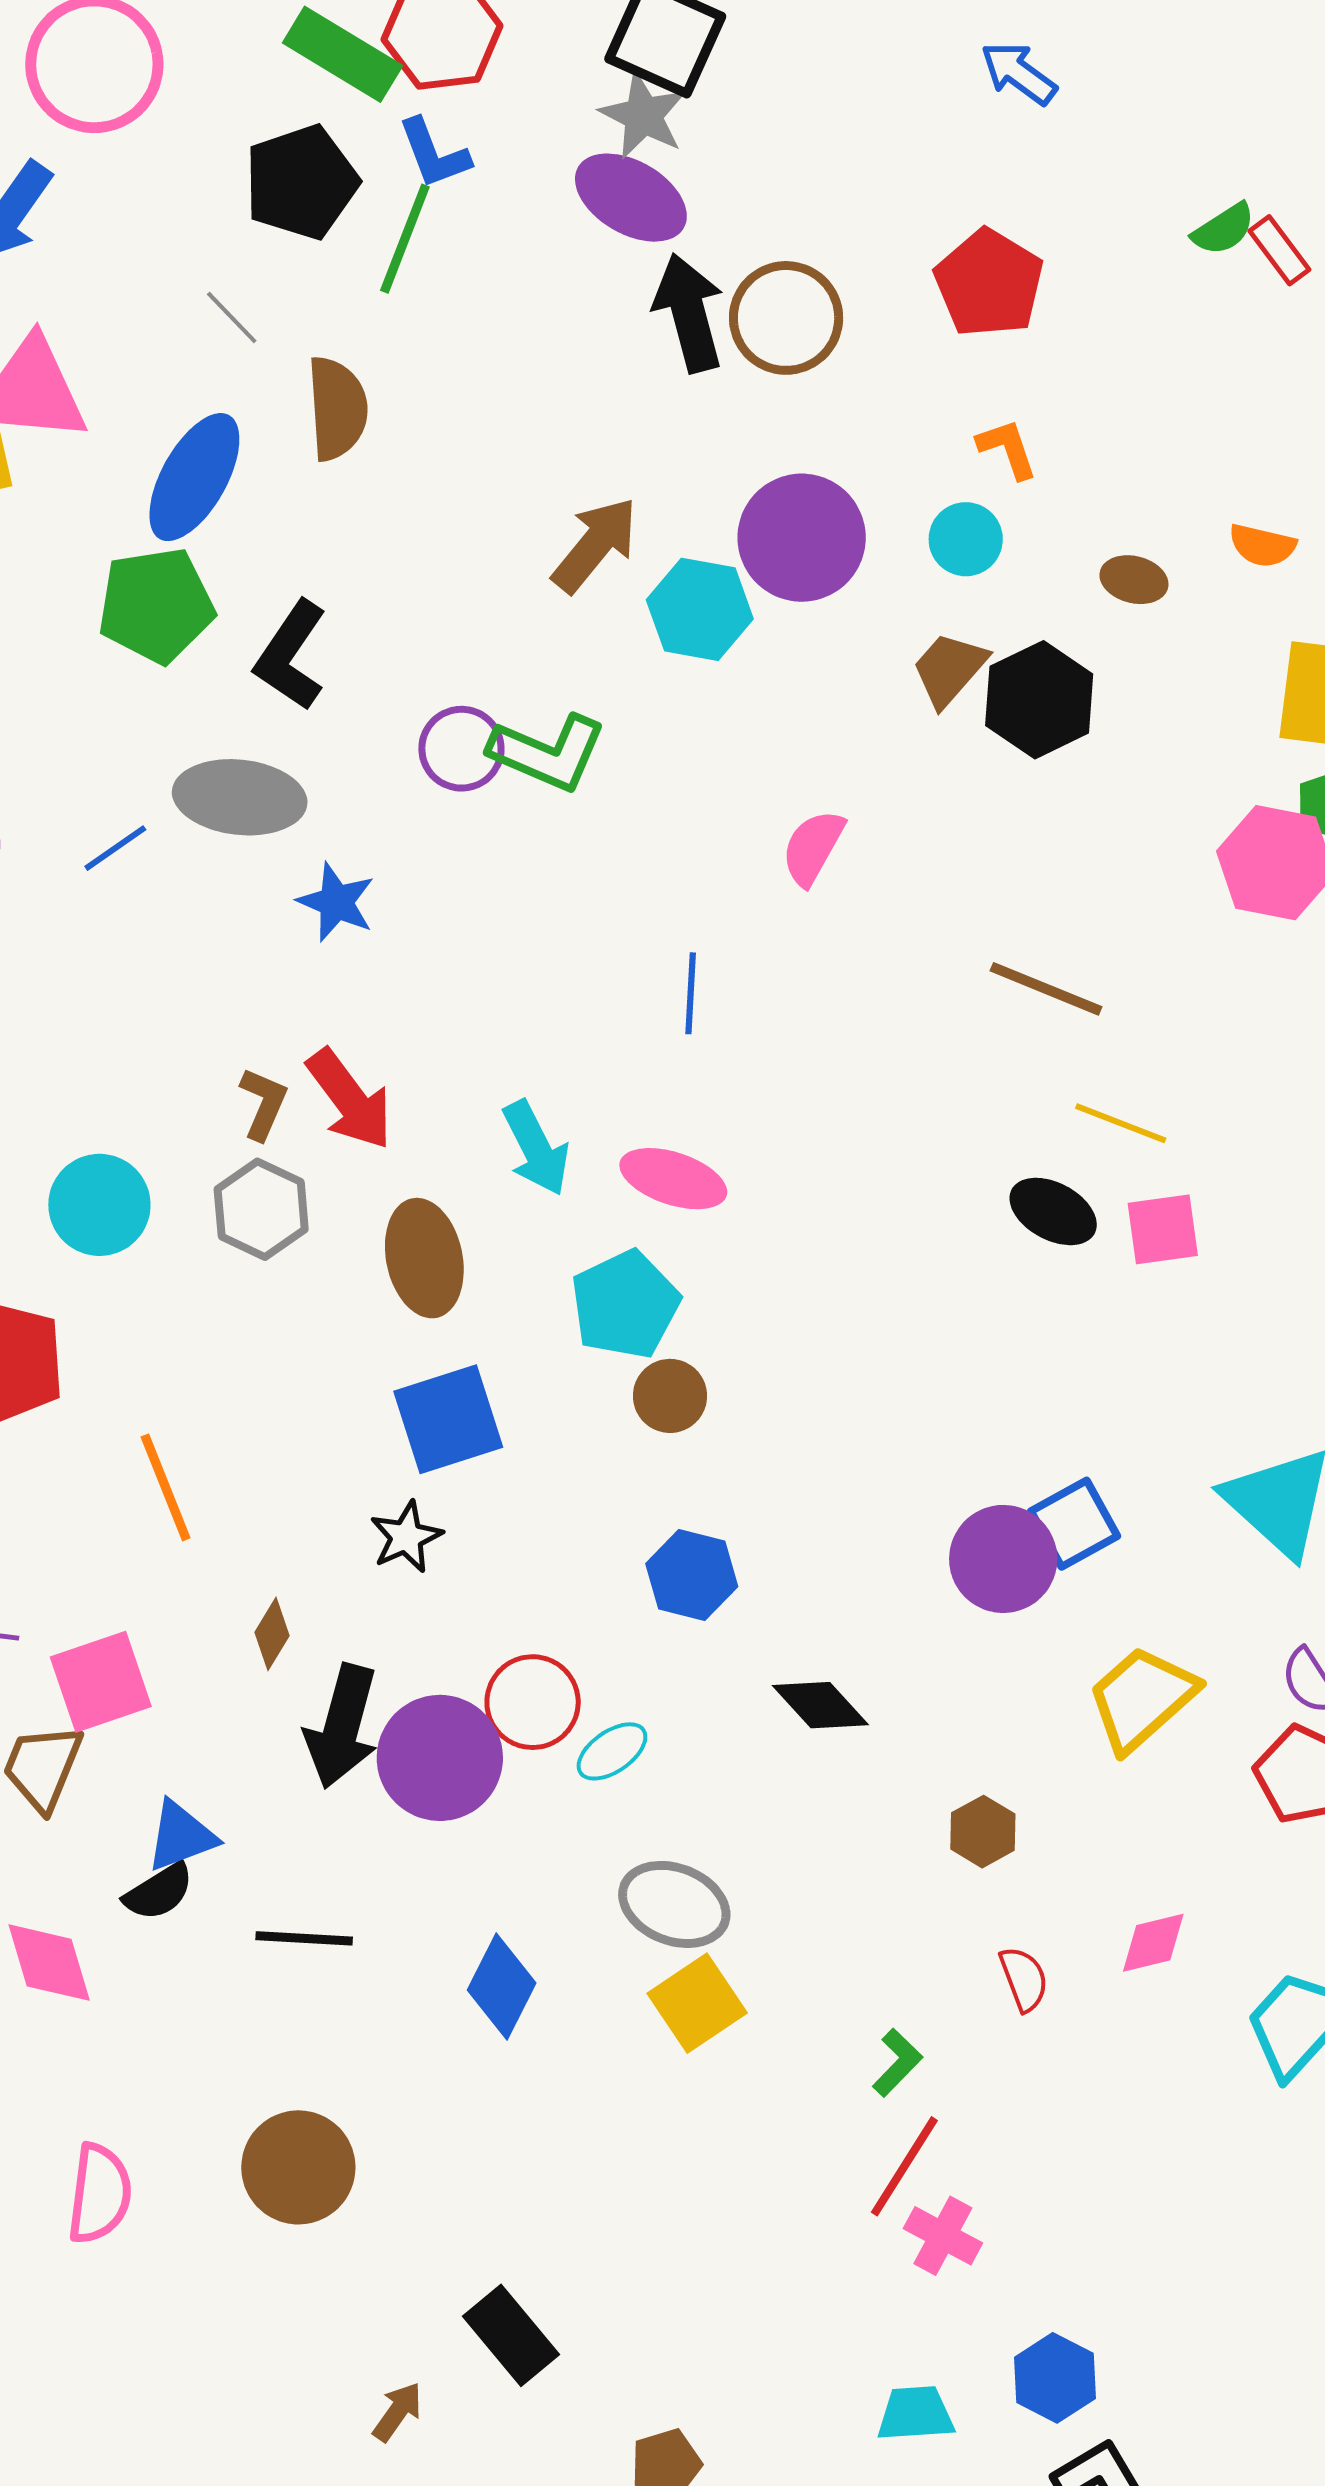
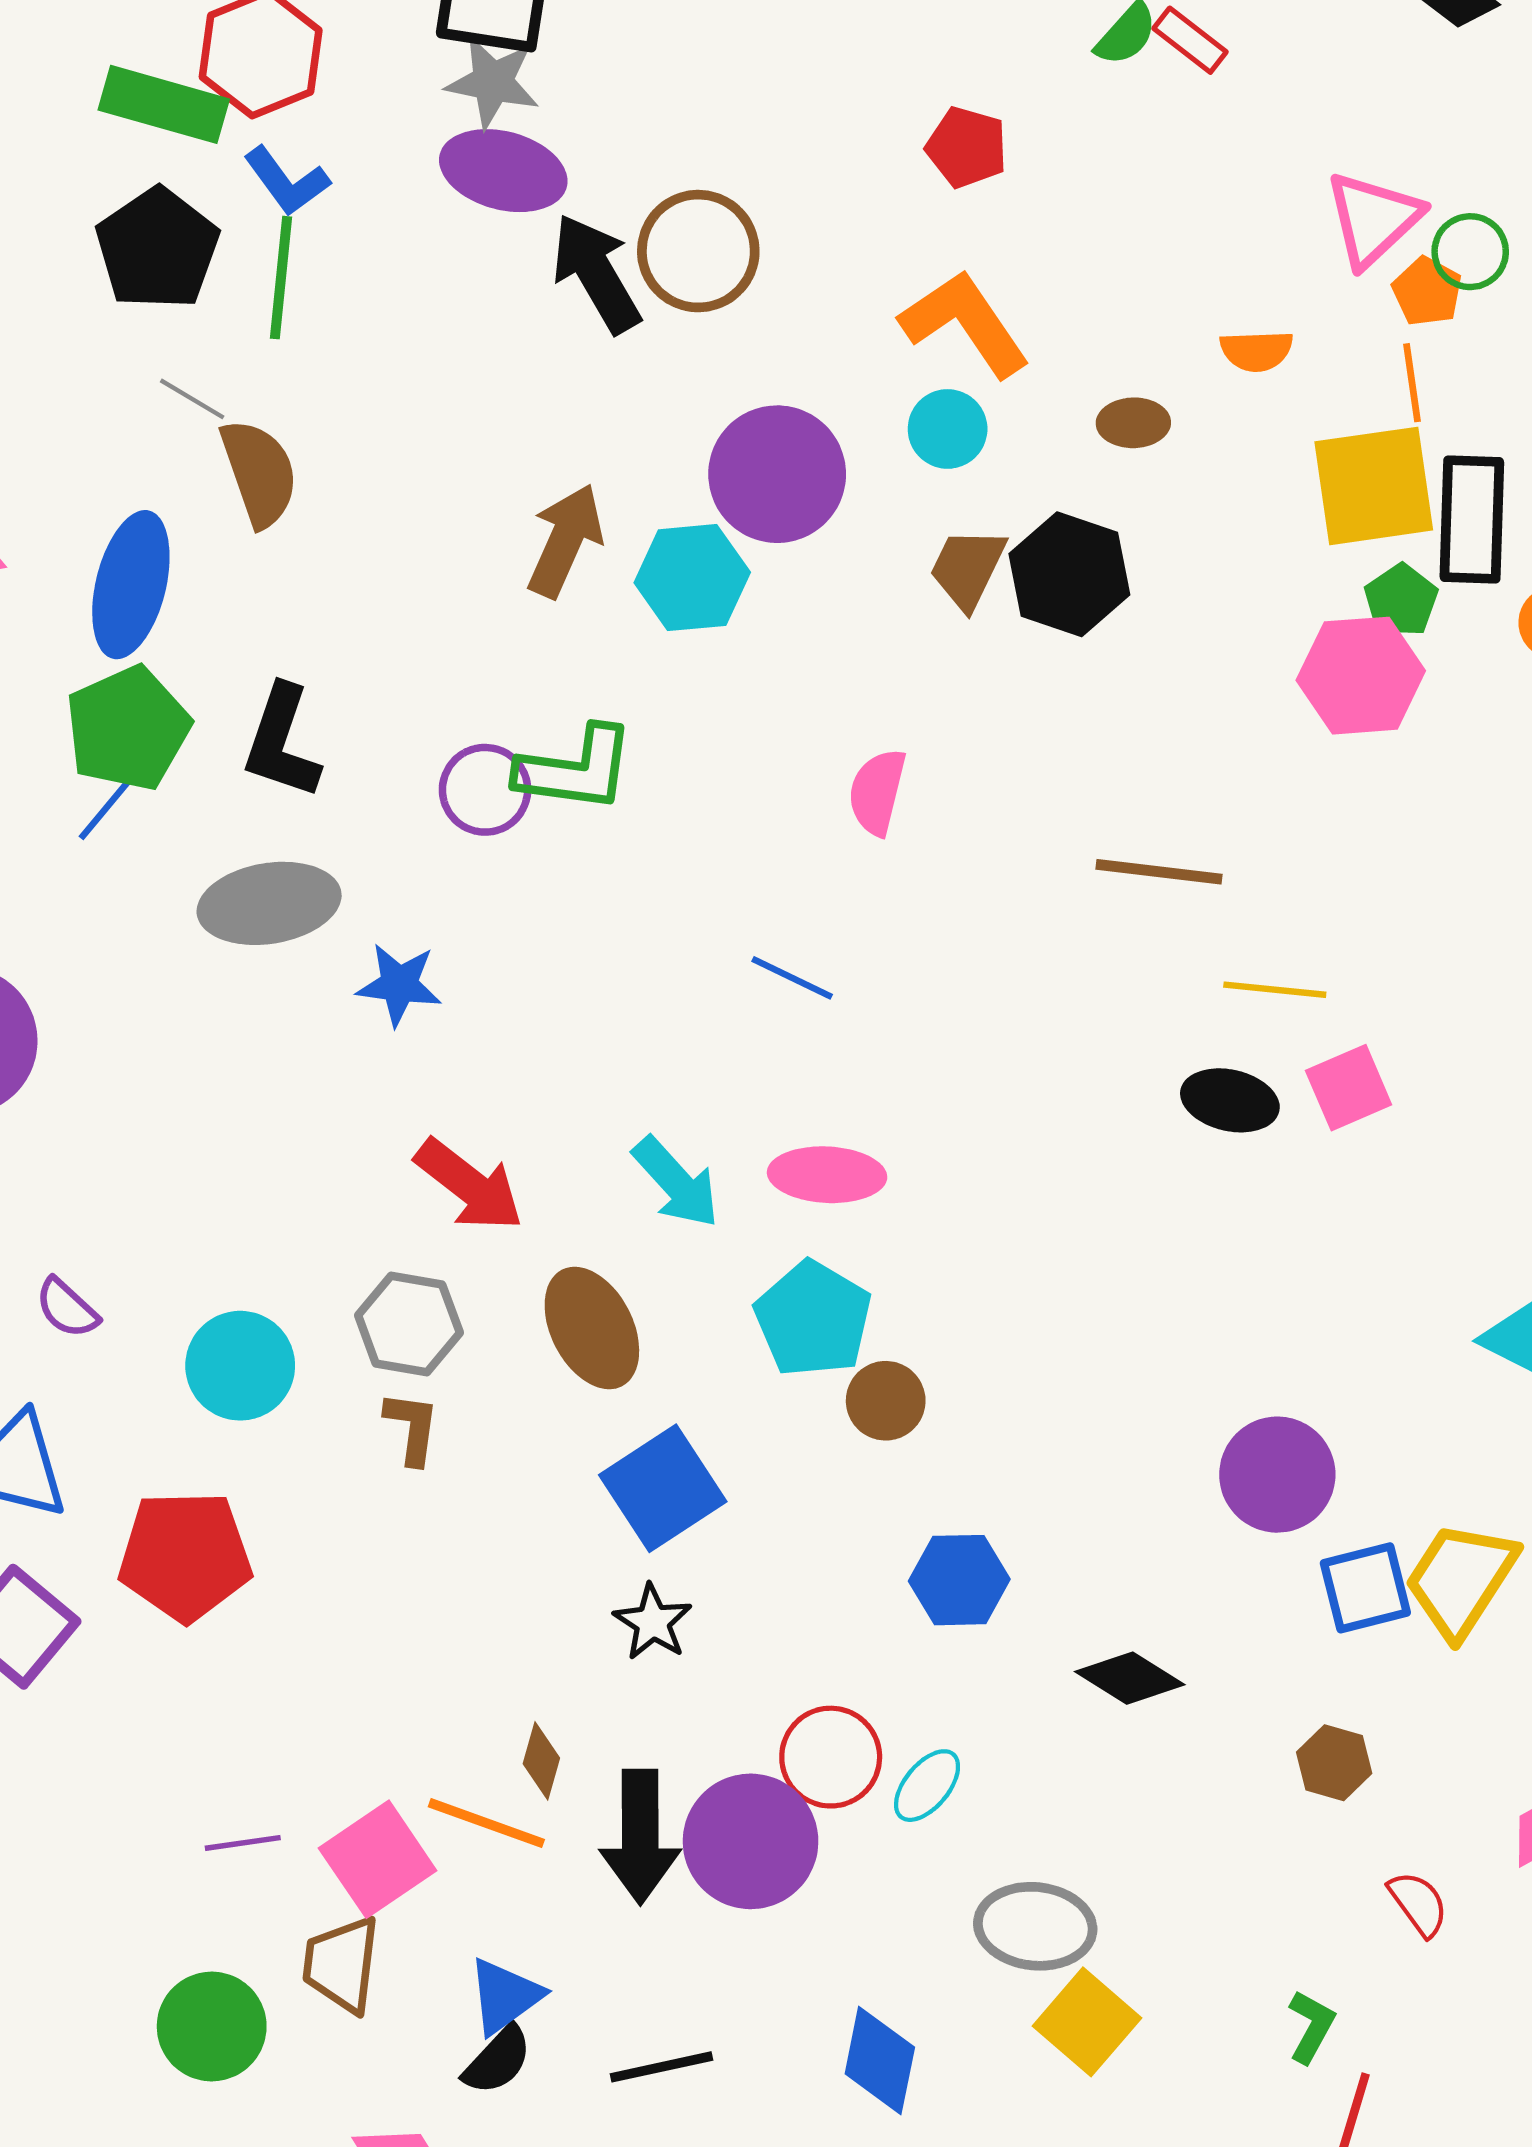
red pentagon: (989, 283) -> (967, 147), moved, size x0.7
gray line: (232, 317) -> (192, 399), moved
orange L-shape: (1007, 449) -> (965, 323), size x1.8
blue line: (115, 848) -> (106, 809), moved
blue line: (691, 993) -> (792, 978), turned -52
brown L-shape: (263, 1104) -> (412, 1428), moved
orange line: (166, 1487) -> (486, 1823), moved, turned -33
blue square: (1074, 1524) -> (1365, 1588), moved, turned 30

